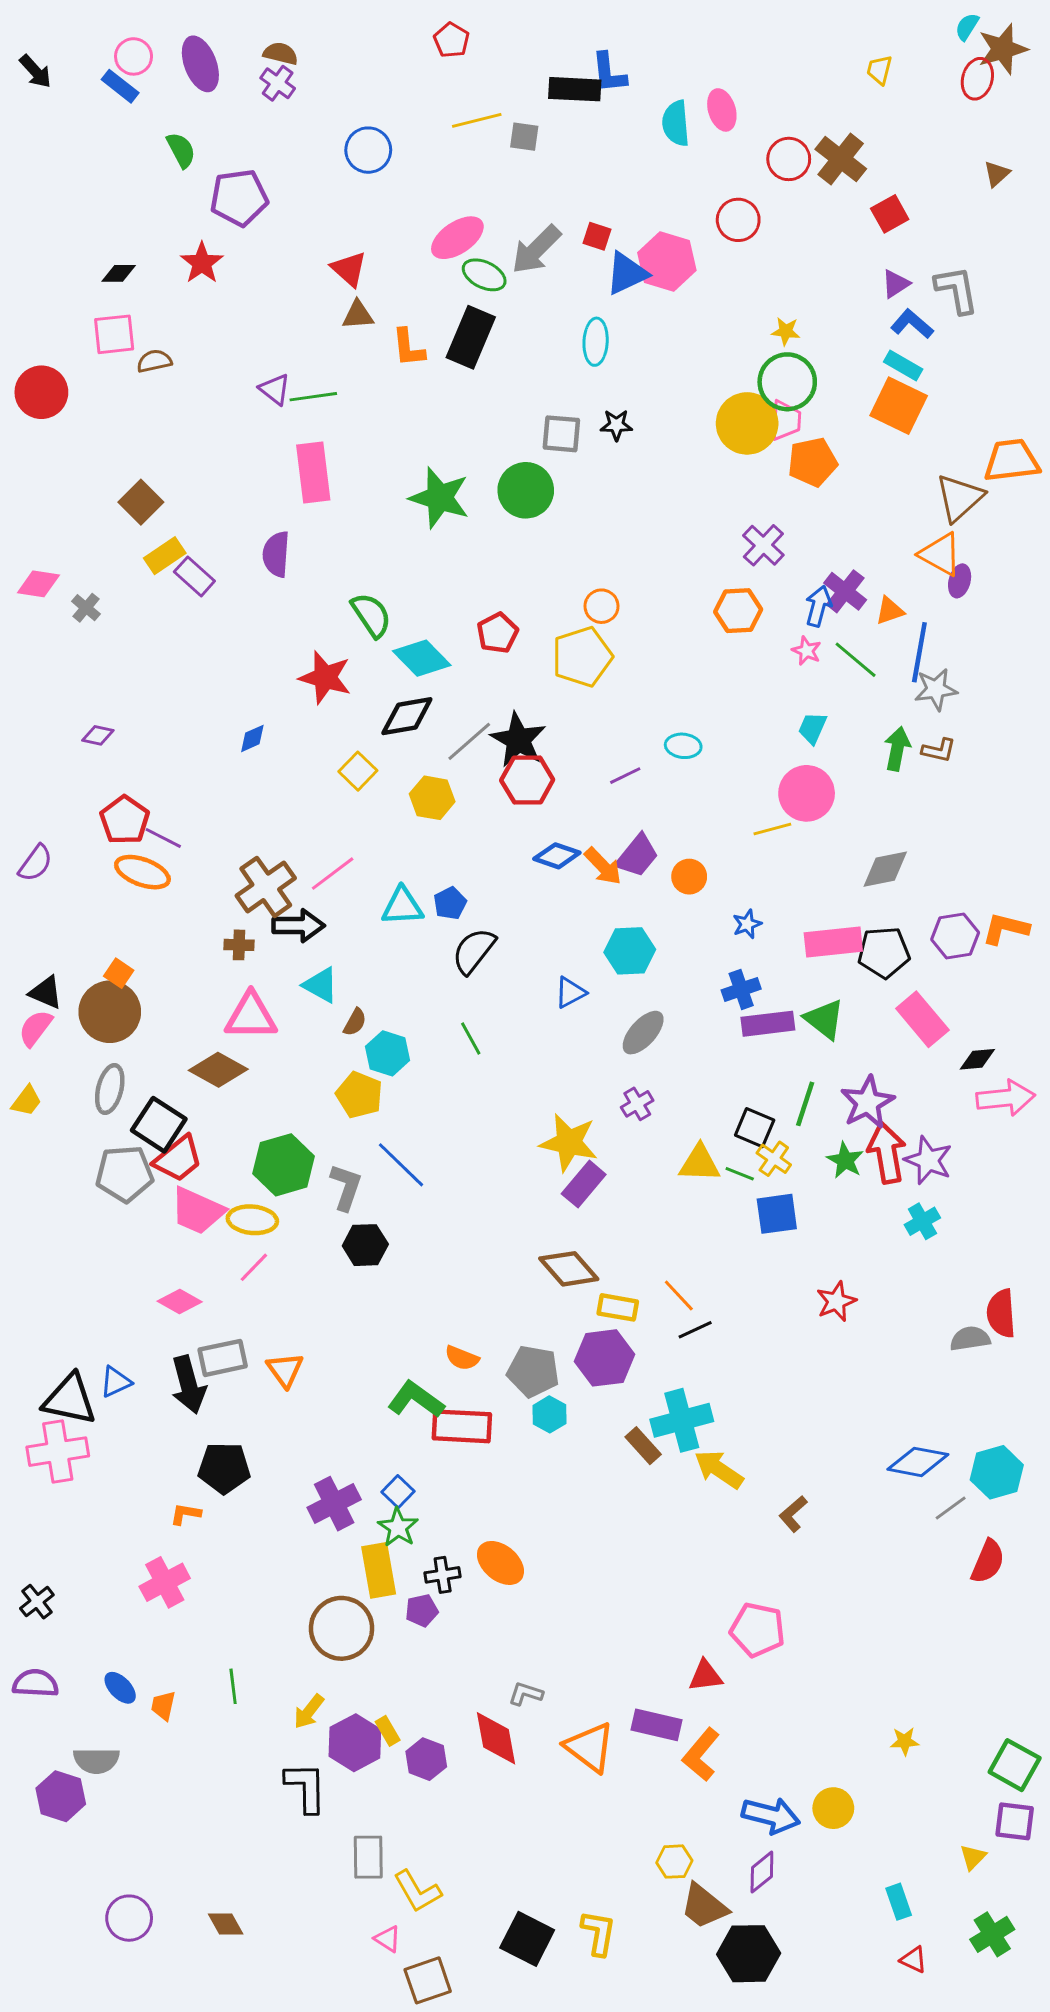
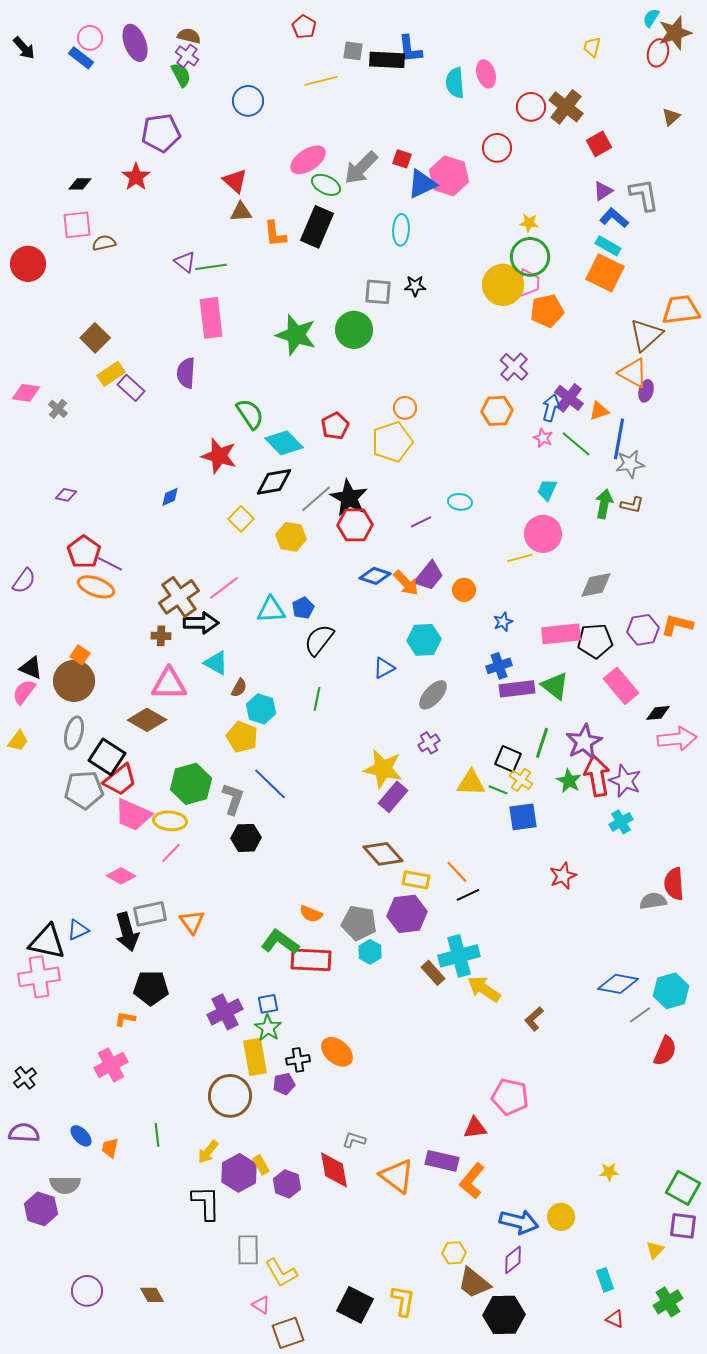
gray square: (524, 137) -> (353, 51), moved
green semicircle: (181, 150) -> (181, 75), moved
green line: (471, 1039) -> (317, 699), turned 40
blue square: (398, 1492) -> (268, 1004), turned 35

